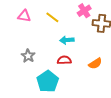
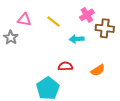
cyan arrow: (67, 40) -> (77, 39), moved
gray star: (28, 56) -> (11, 38), moved

